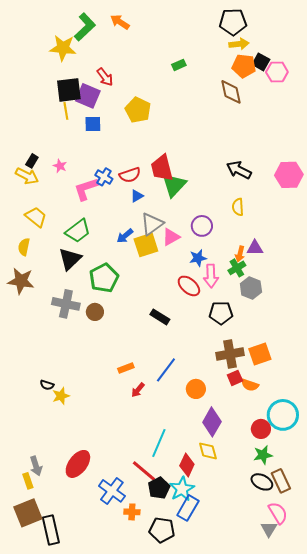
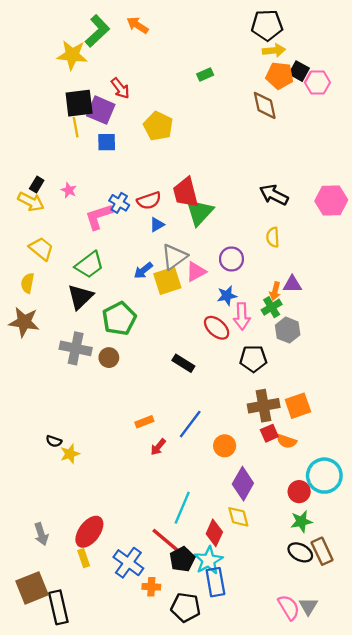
yellow rectangle: (28, 481) -> (84, 558), moved
blue rectangle: (188, 508) -> (215, 582), turned -40
pink semicircle: (278, 513) -> (289, 607), moved

